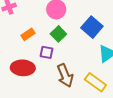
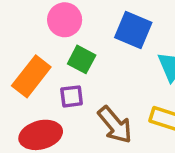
orange rectangle: (28, 34) -> (31, 76), size x1.6

